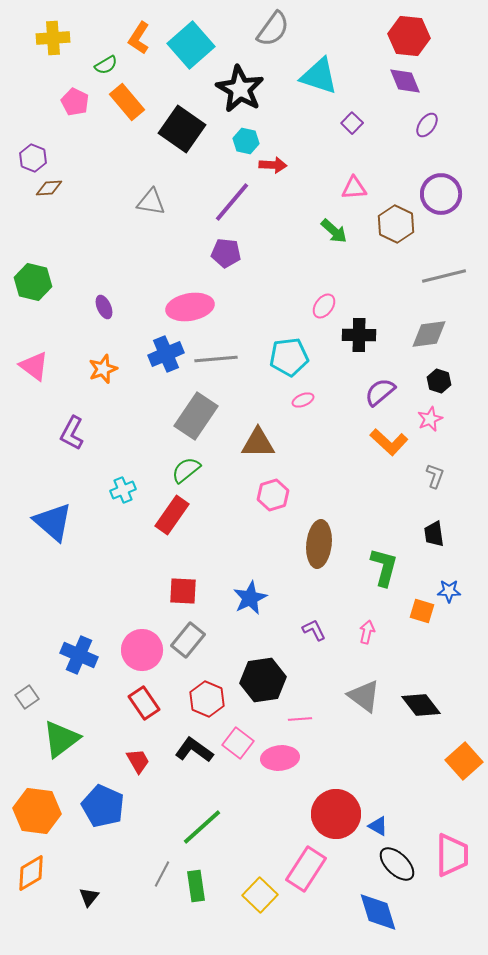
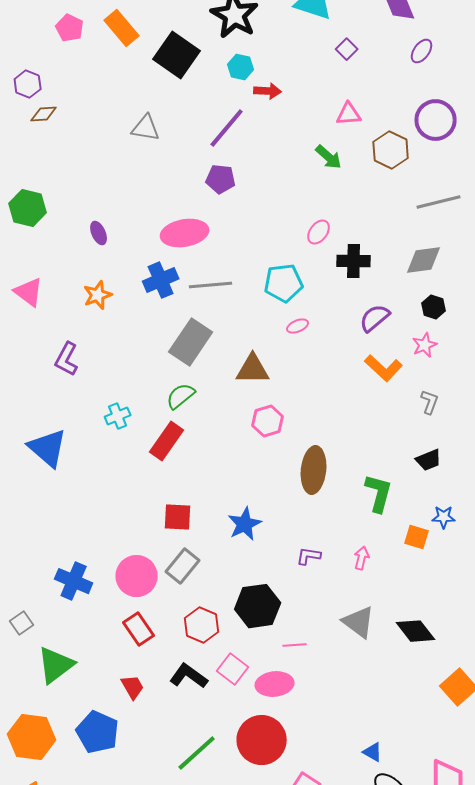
black trapezoid: (434, 534) -> (429, 460), turned -104
purple L-shape: (314, 630) -> (309, 556), turned -55
red circle: (336, 814) -> (262, 740), moved

